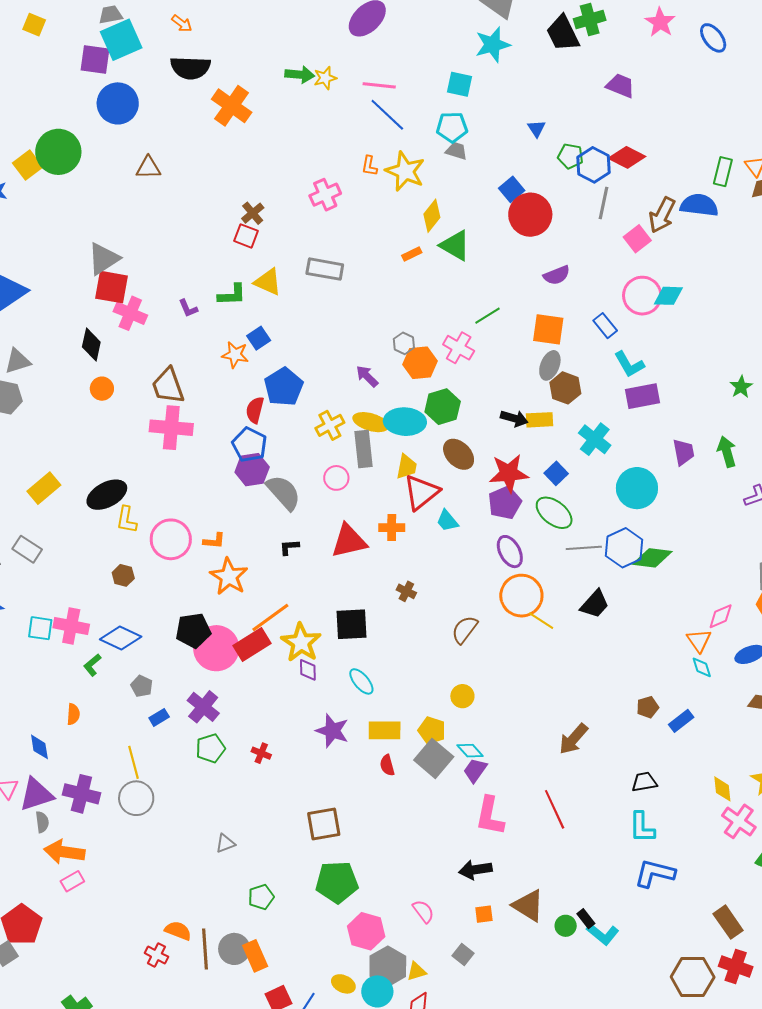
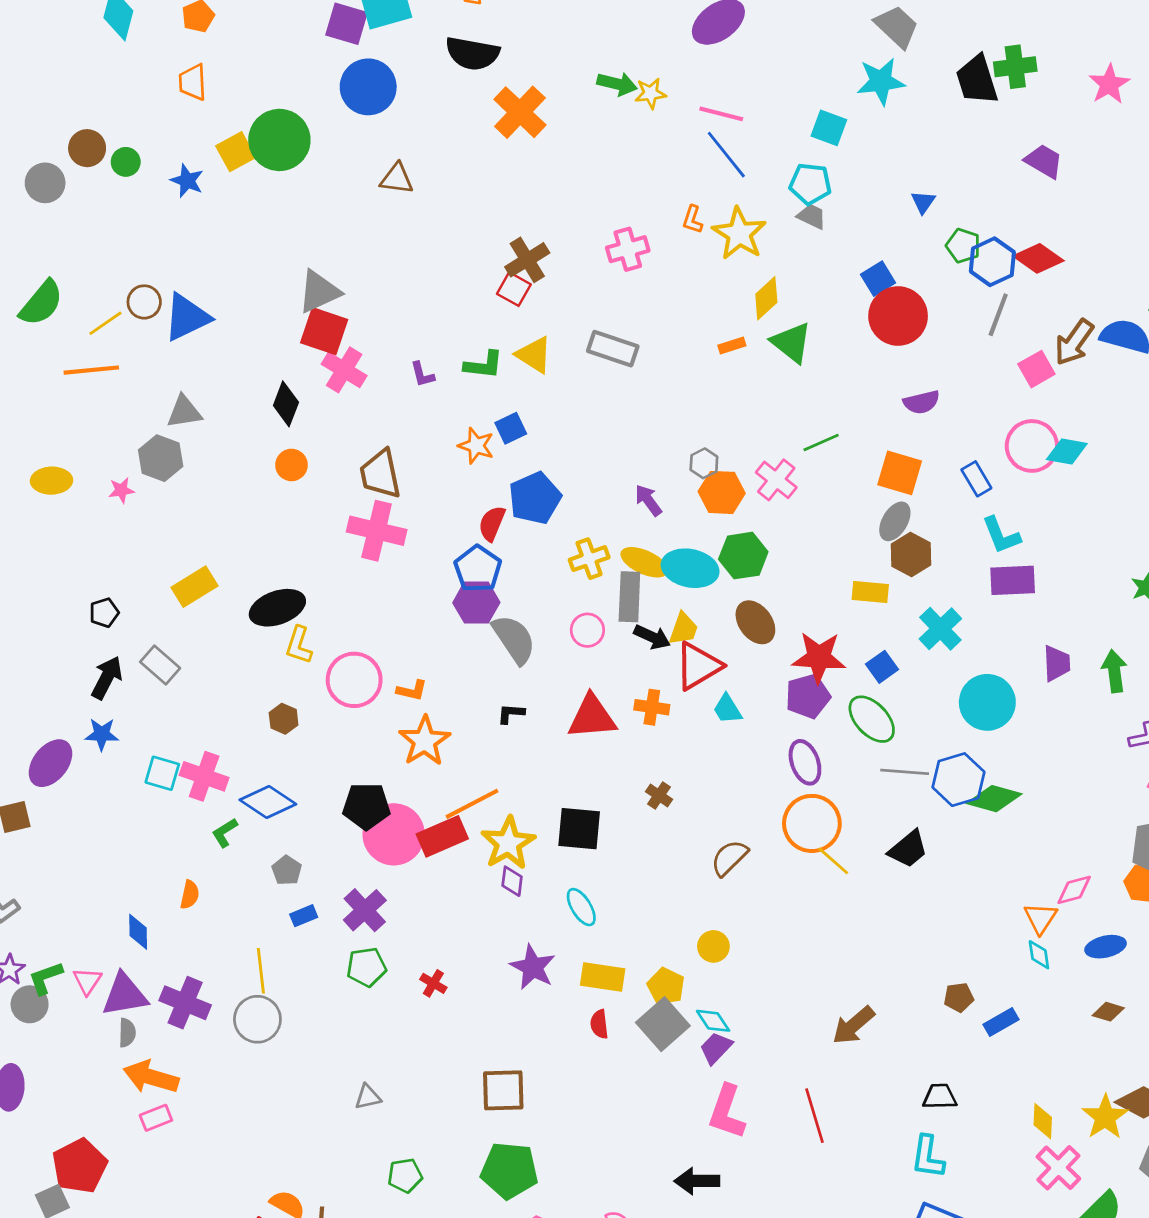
brown cross: (253, 213) -> (527, 260), size x1.4
black arrow: (514, 418) -> (652, 637), moved

